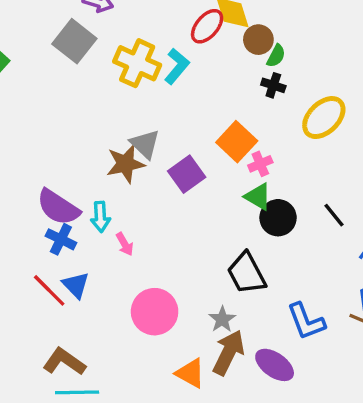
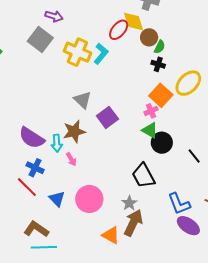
orange square: (237, 142) -> (161, 95), moved
brown star: (125, 164) -> (74, 131), moved
black line: (334, 215) -> (194, 156), moved
blue cross: (61, 239) -> (35, 168), moved
blue triangle: (76, 285) -> (57, 199), moved
purple ellipse: (275, 365) -> (188, 226), moved

